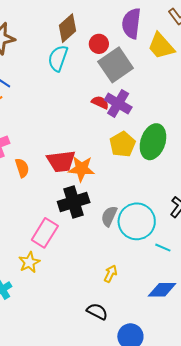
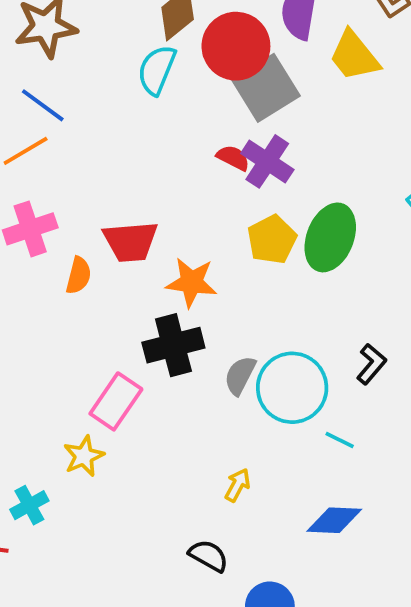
red circle: (99, 44) -> (236, 46), size x1.8
red trapezoid: (61, 161) -> (131, 241), moved
orange semicircle: (22, 168) -> (79, 275), turned 30

